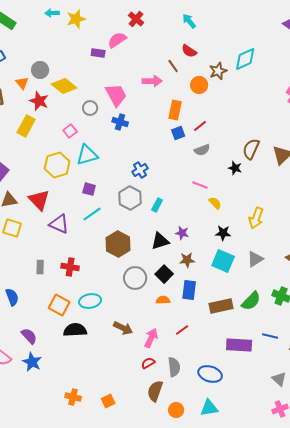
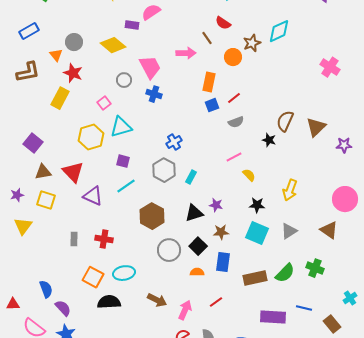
yellow diamond: (64, 86) -> (113, 45), moved
pink line: (200, 185) -> (234, 157), turned -49
blue semicircle: (12, 297) -> (46, 289), moved

